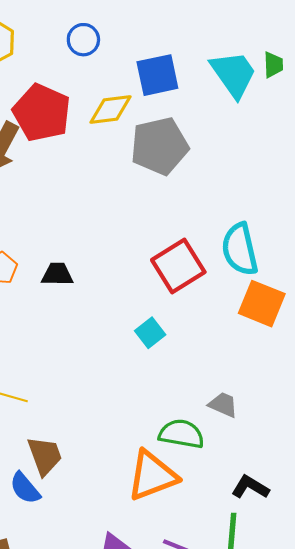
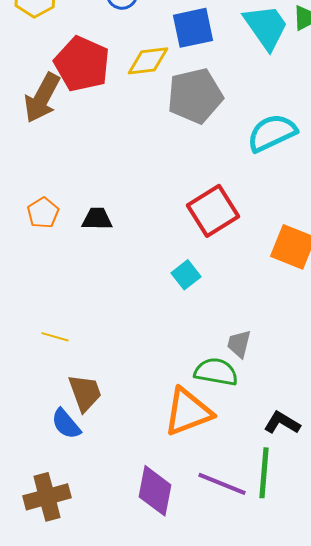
cyan semicircle: (240, 249) -> (272, 133), moved, turned 78
gray trapezoid: (223, 405) -> (239, 344), moved, turned -100

